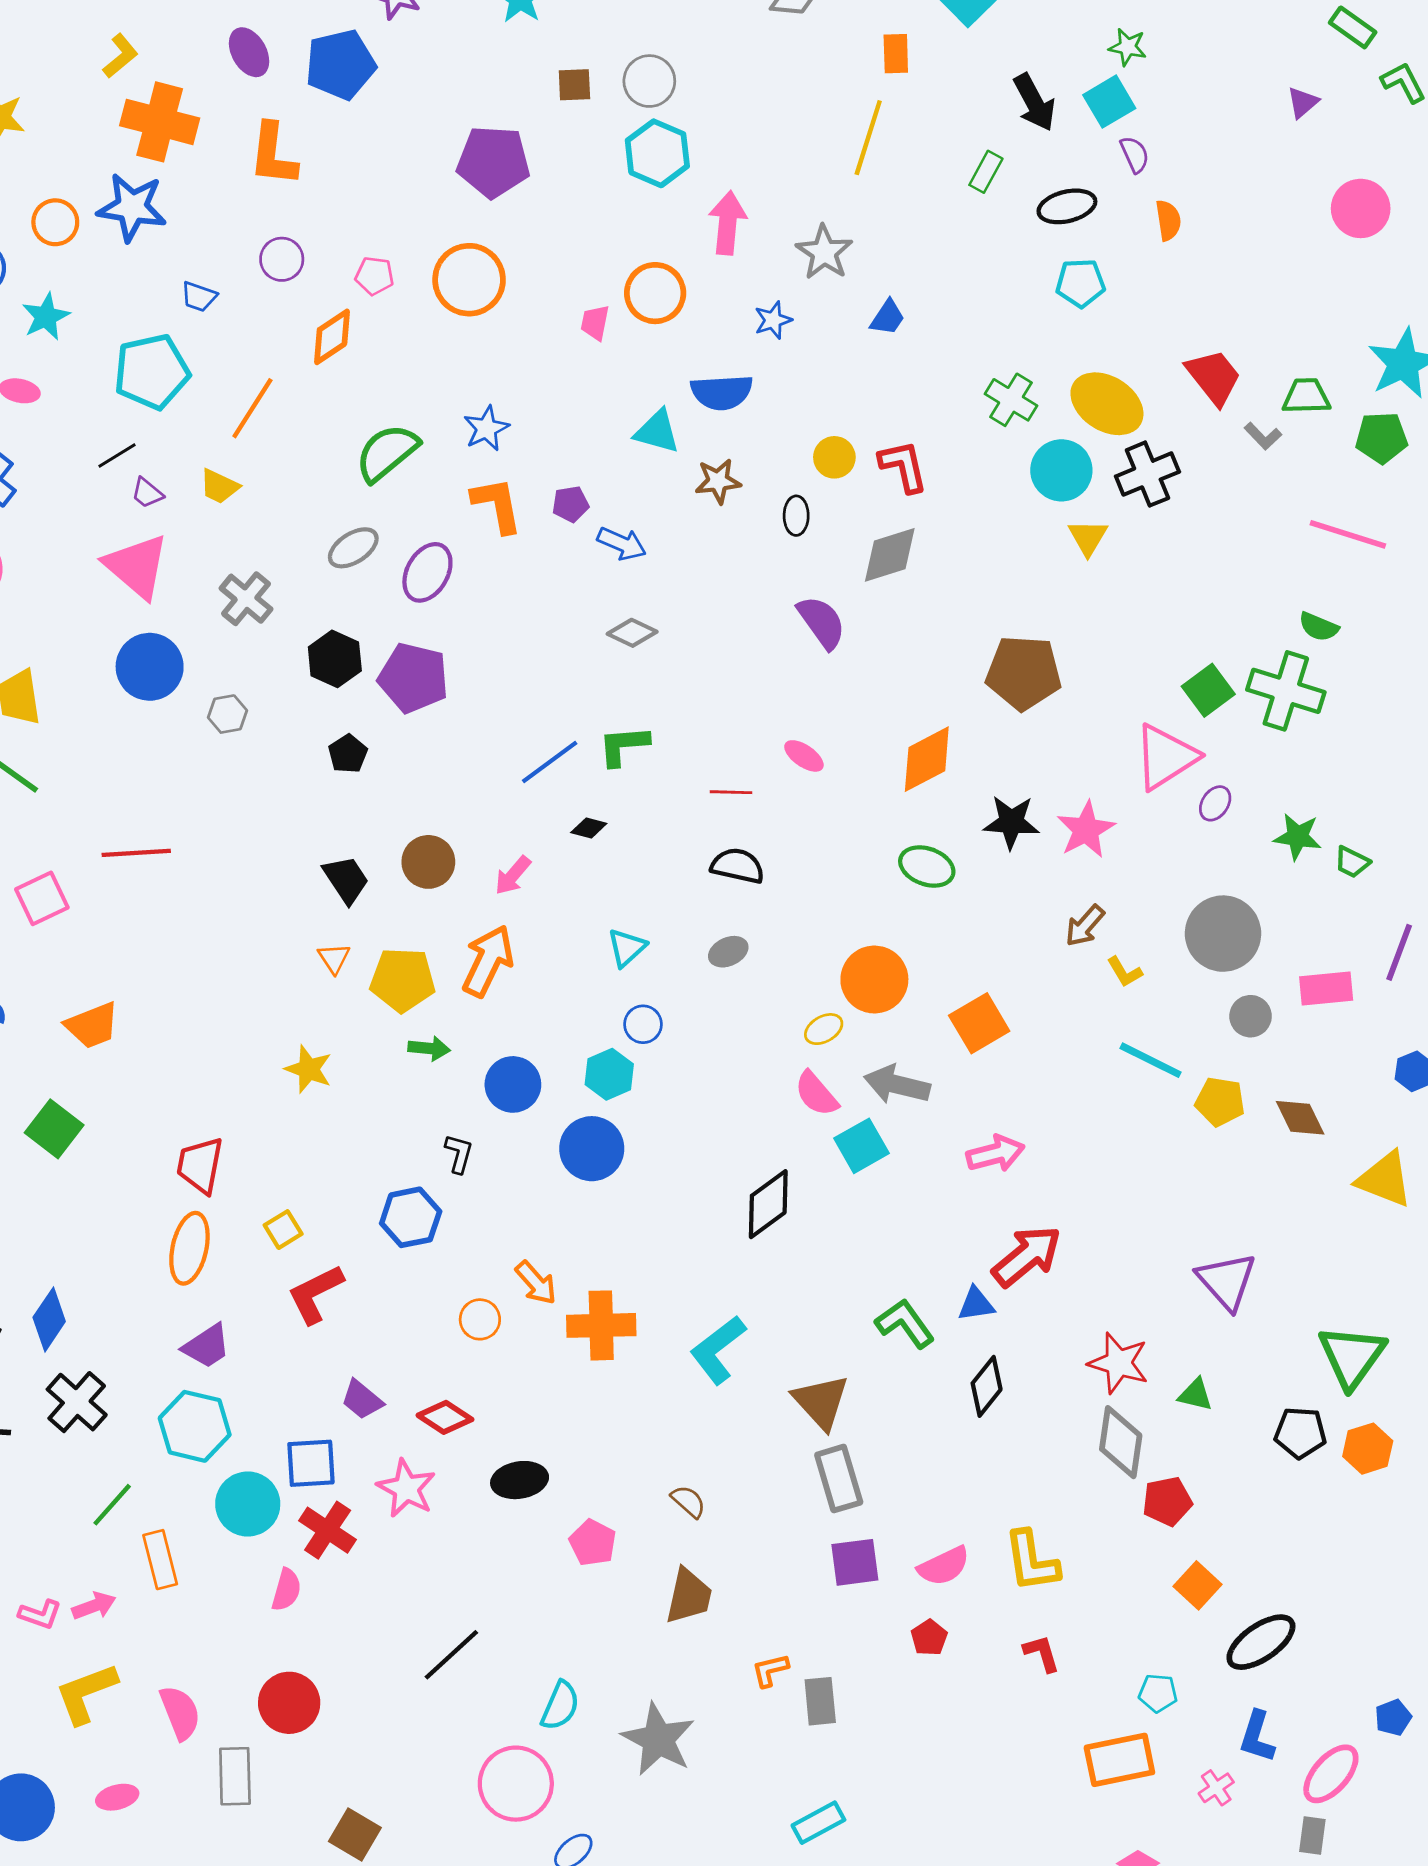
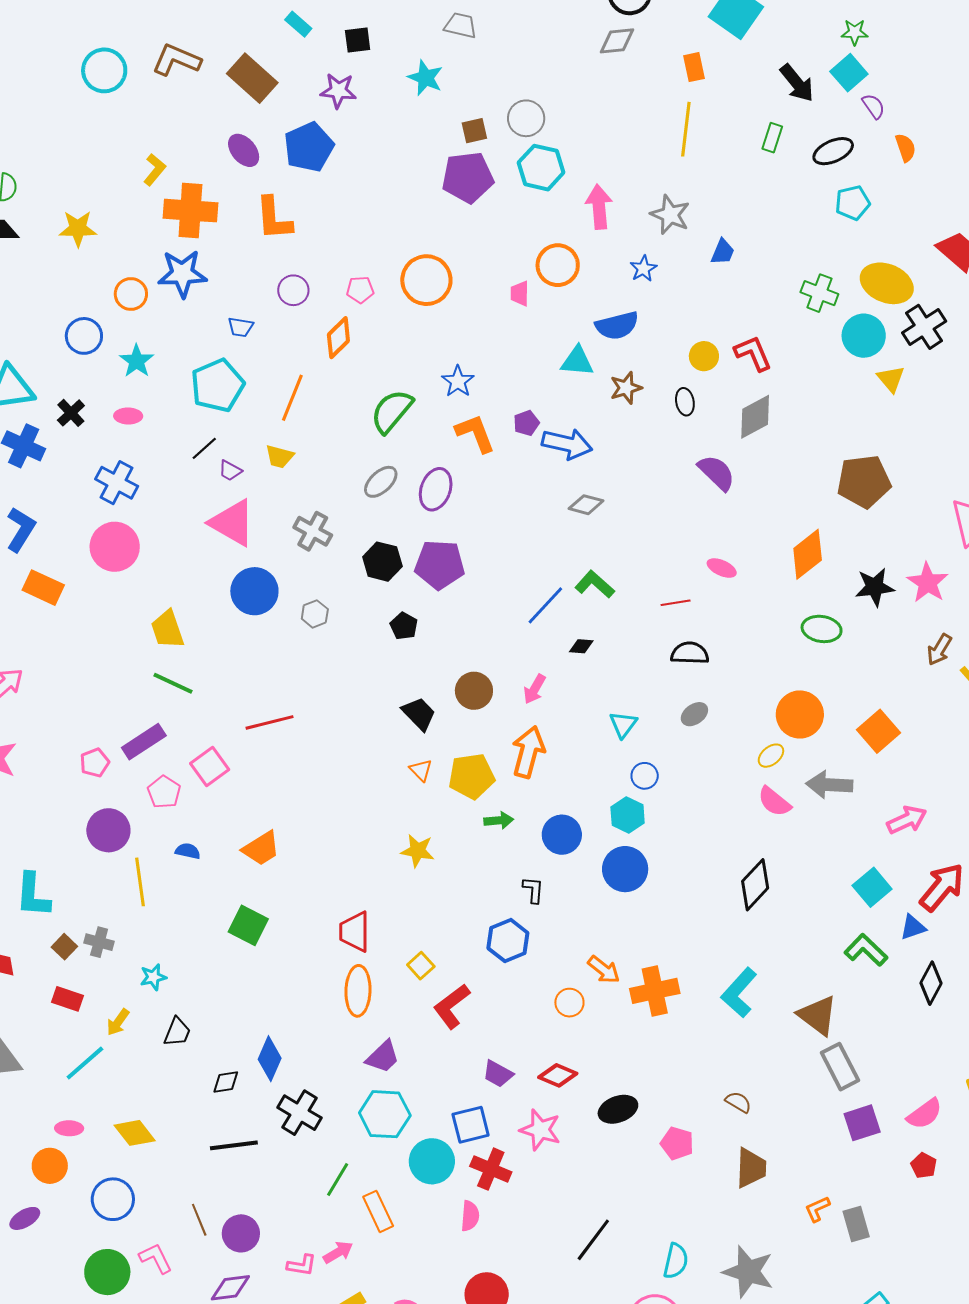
purple pentagon: (493, 162) -> (468, 177), moved
blue arrow: (622, 544) -> (567, 444), size x1.4
green L-shape: (623, 746) -> (595, 584), turned 57
cyan square: (862, 1146) -> (872, 887), moved

